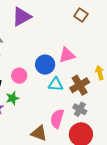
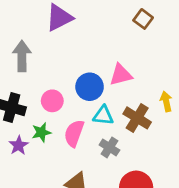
brown cross: (80, 85) -> (137, 118), turned -30
gray cross: (80, 109) -> (109, 147), moved
pink semicircle: (57, 119) -> (74, 133), moved

